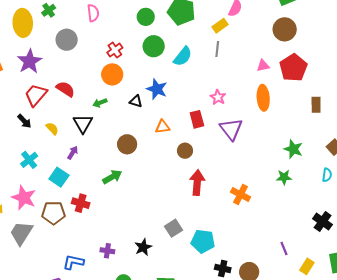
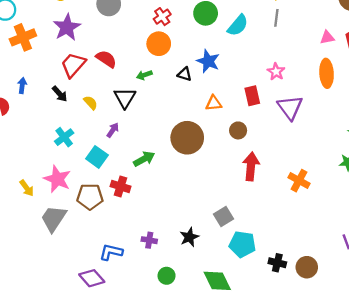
brown circle: (127, 144) -> (187, 138), moved, size x1.5
green arrow: (112, 177) -> (144, 159), moved
cyan pentagon: (203, 241) -> (242, 244), moved

